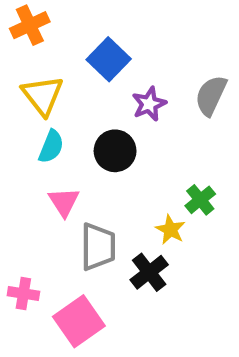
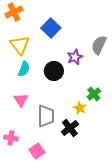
purple star: (149, 104) -> (75, 57), moved
pink triangle: (64, 202) -> (21, 100), moved
pink square: (79, 321) -> (37, 151), size x0.7

